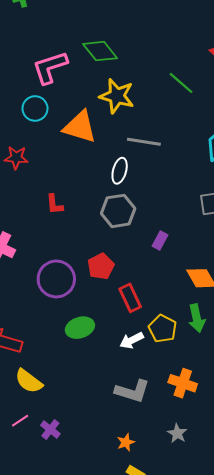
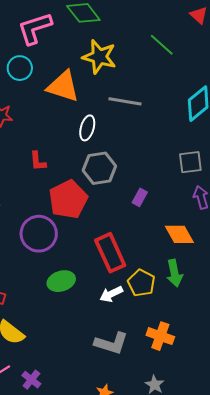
white ellipse: (120, 171) -> (87, 128), moved
red pentagon: (101, 266) -> (68, 199), moved, size x1.5
red rectangle: (130, 298) -> (110, 253), size x1.4

